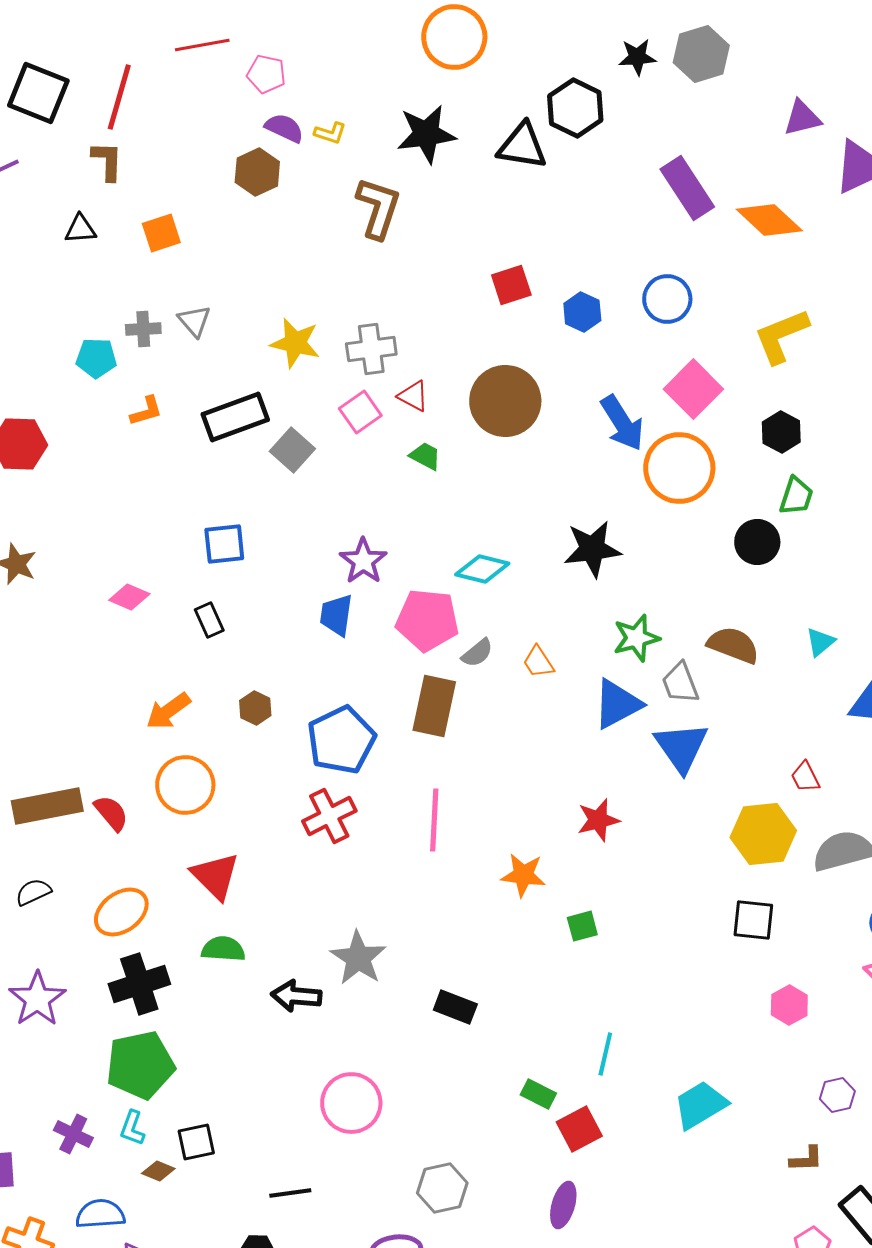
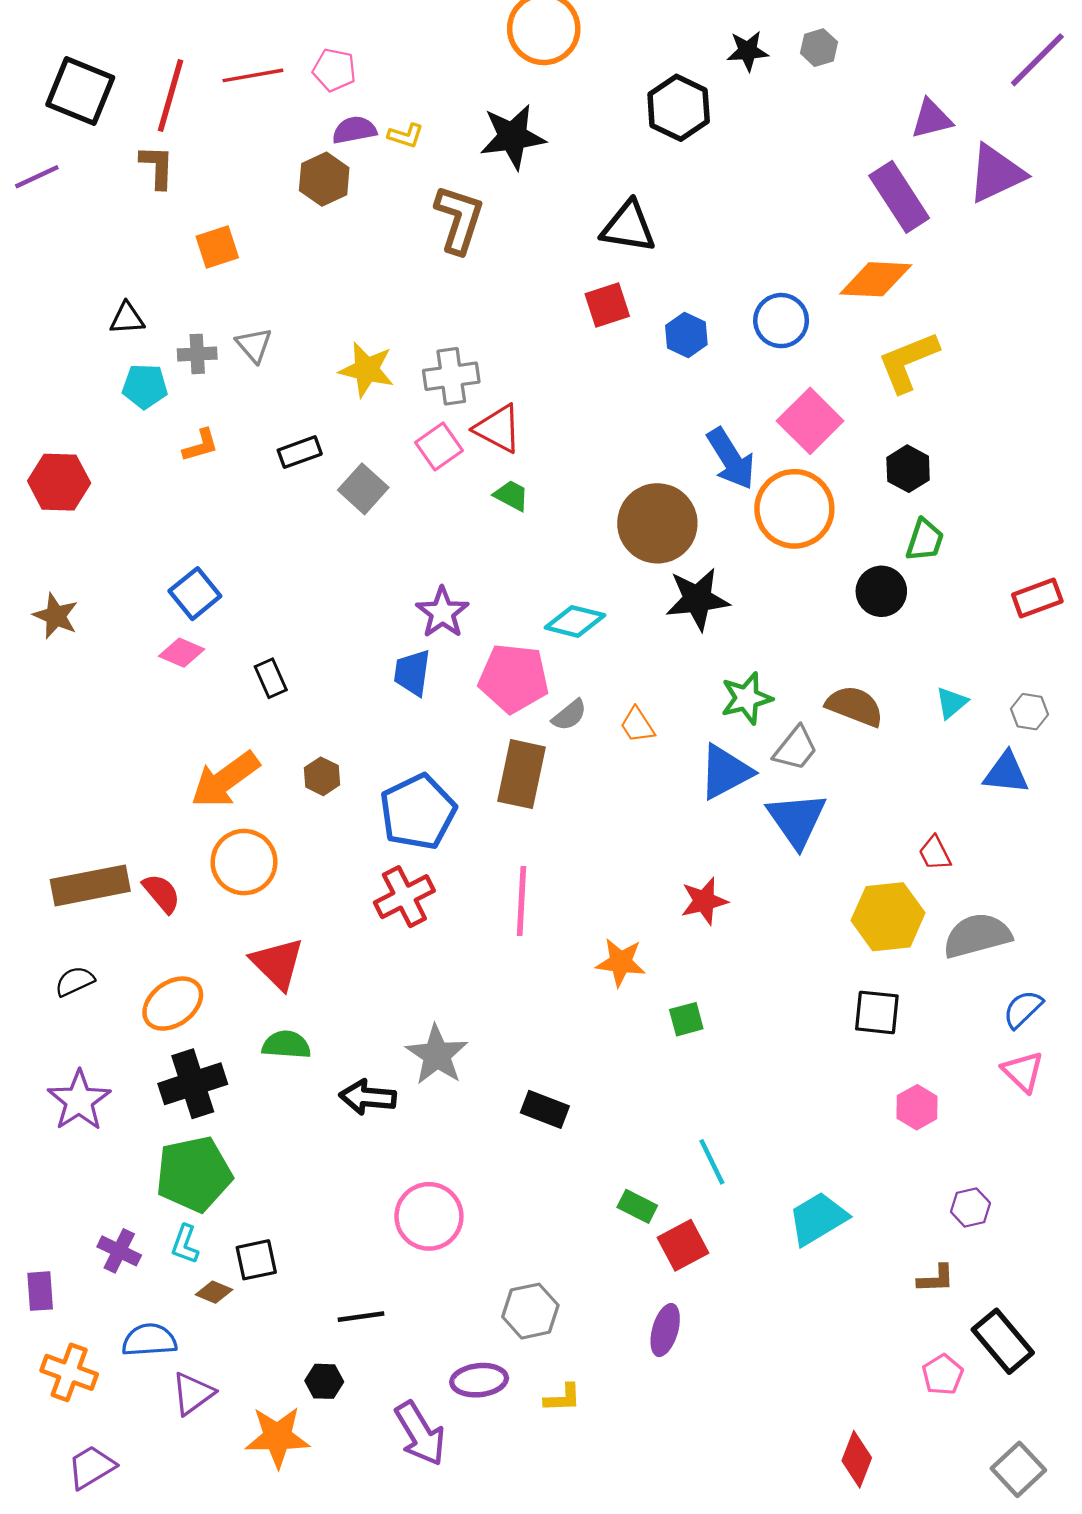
red line: (202, 45) -> (253, 75), moved
gray hexagon: (701, 54) -> (819, 48), size x0.6
purple semicircle: (284, 128) -> (354, 130), turned -36
black triangle: (522, 146) -> (628, 227), moved
purple rectangle: (687, 188) -> (899, 197), moved
orange diamond: (769, 220) -> (876, 279), moved, turned -40
black triangle: (80, 229) -> (127, 318), moved
red triangle: (413, 396) -> (498, 429), size x1.4
brown circle: (505, 401) -> (657, 523), moved
black rectangle: (235, 417) -> (300, 452), size x0.6
blue square: (224, 544) -> (195, 594), moved, turned -33
gray trapezoid: (680, 683) -> (796, 748), turned -120
orange arrow: (168, 711) -> (225, 780), size x1.4
cyan line: (605, 1054) -> (712, 1162), turned -39

